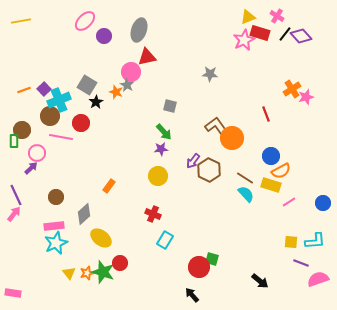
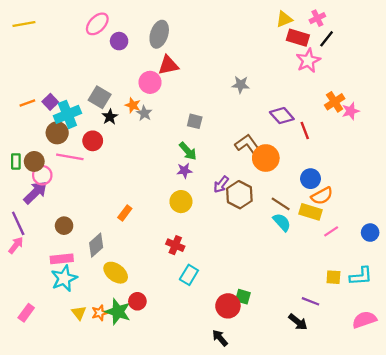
pink cross: (277, 16) -> (317, 18), turned 32
purple diamond: (301, 36) -> (282, 116), moved
pink star: (244, 40) -> (308, 61), moved
gray star: (127, 85) -> (144, 113), moved
brown circle: (22, 130) -> (34, 161), moved
purple arrow: (31, 168) -> (35, 192), size x1.6
purple line: (301, 263) -> (310, 301), moved
pink rectangle: (13, 293) -> (26, 313), moved, turned -63

